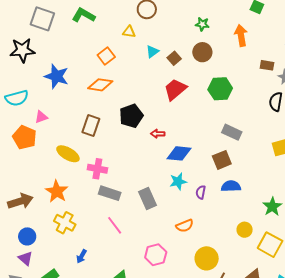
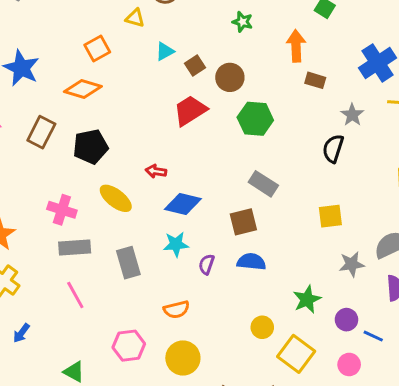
brown circle: (202, 52) -> (230, 77), moved
brown rectangle: (267, 65) -> (315, 80), moved
black pentagon: (131, 116) -> (91, 147), moved
brown rectangle: (91, 126) -> (41, 132), moved
yellow ellipse: (68, 154) -> (116, 198), moved
gray rectangle: (110, 193) -> (75, 247), turned -30
yellow circle: (207, 258) -> (183, 358), moved

